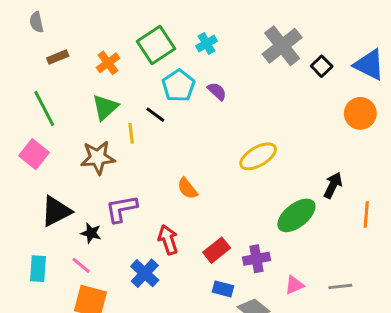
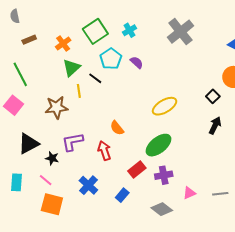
black square: (322, 66) -> (213, 96), moved
green triangle: (105, 107) -> (71, 68), moved
green ellipse: (296, 215) -> (159, 145), moved
red arrow: (168, 240) -> (104, 151), moved
blue rectangle: (223, 289) -> (122, 195), moved, turned -64

